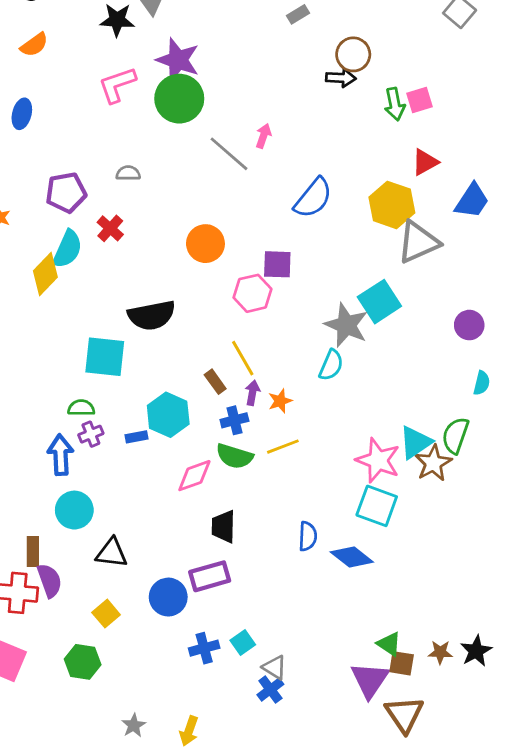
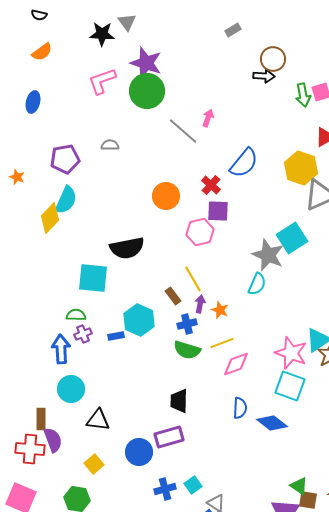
red cross: (110, 228) -> (211, 185), moved
orange star: (280, 401) -> (220, 310), turned -30
pink diamond: (194, 476) -> (236, 364), moved

